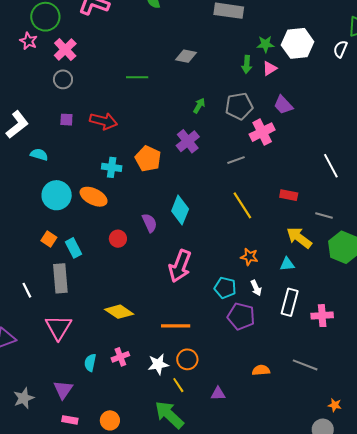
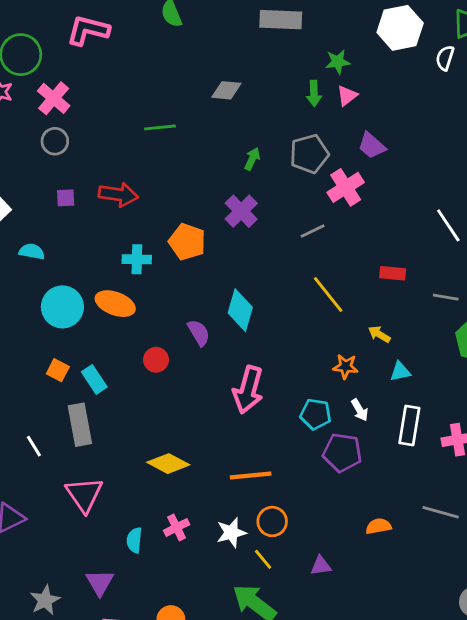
white hexagon: (298, 43) -> (400, 28), moved
yellow arrow: (299, 238) -> (379, 334), moved, size x0.6

